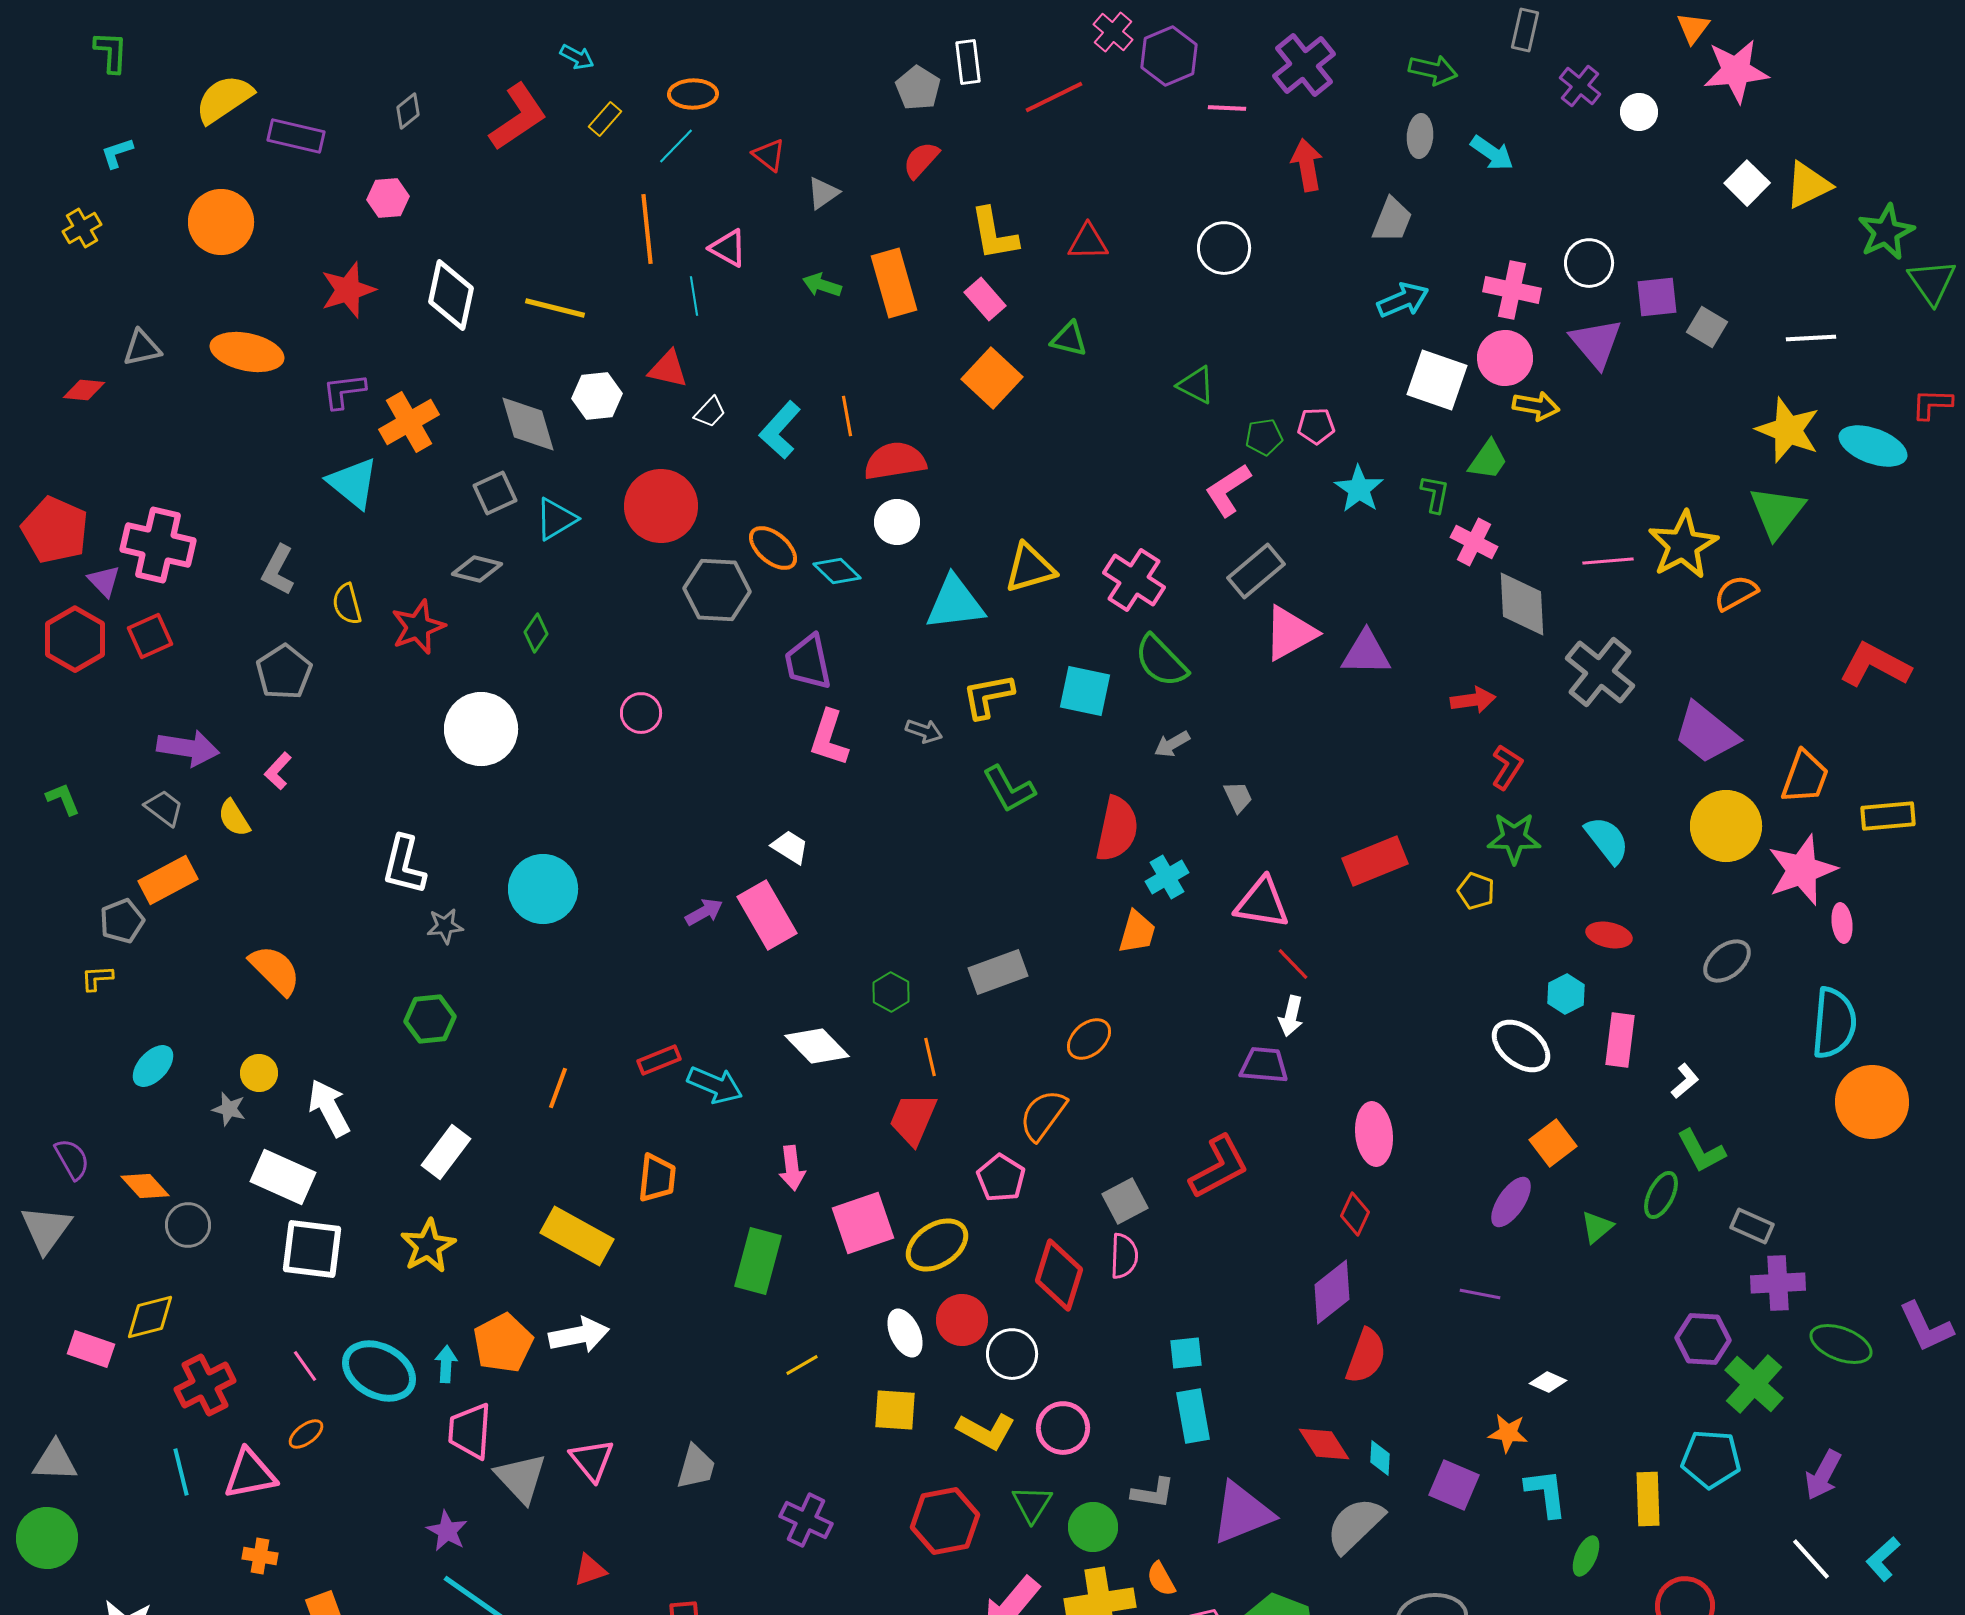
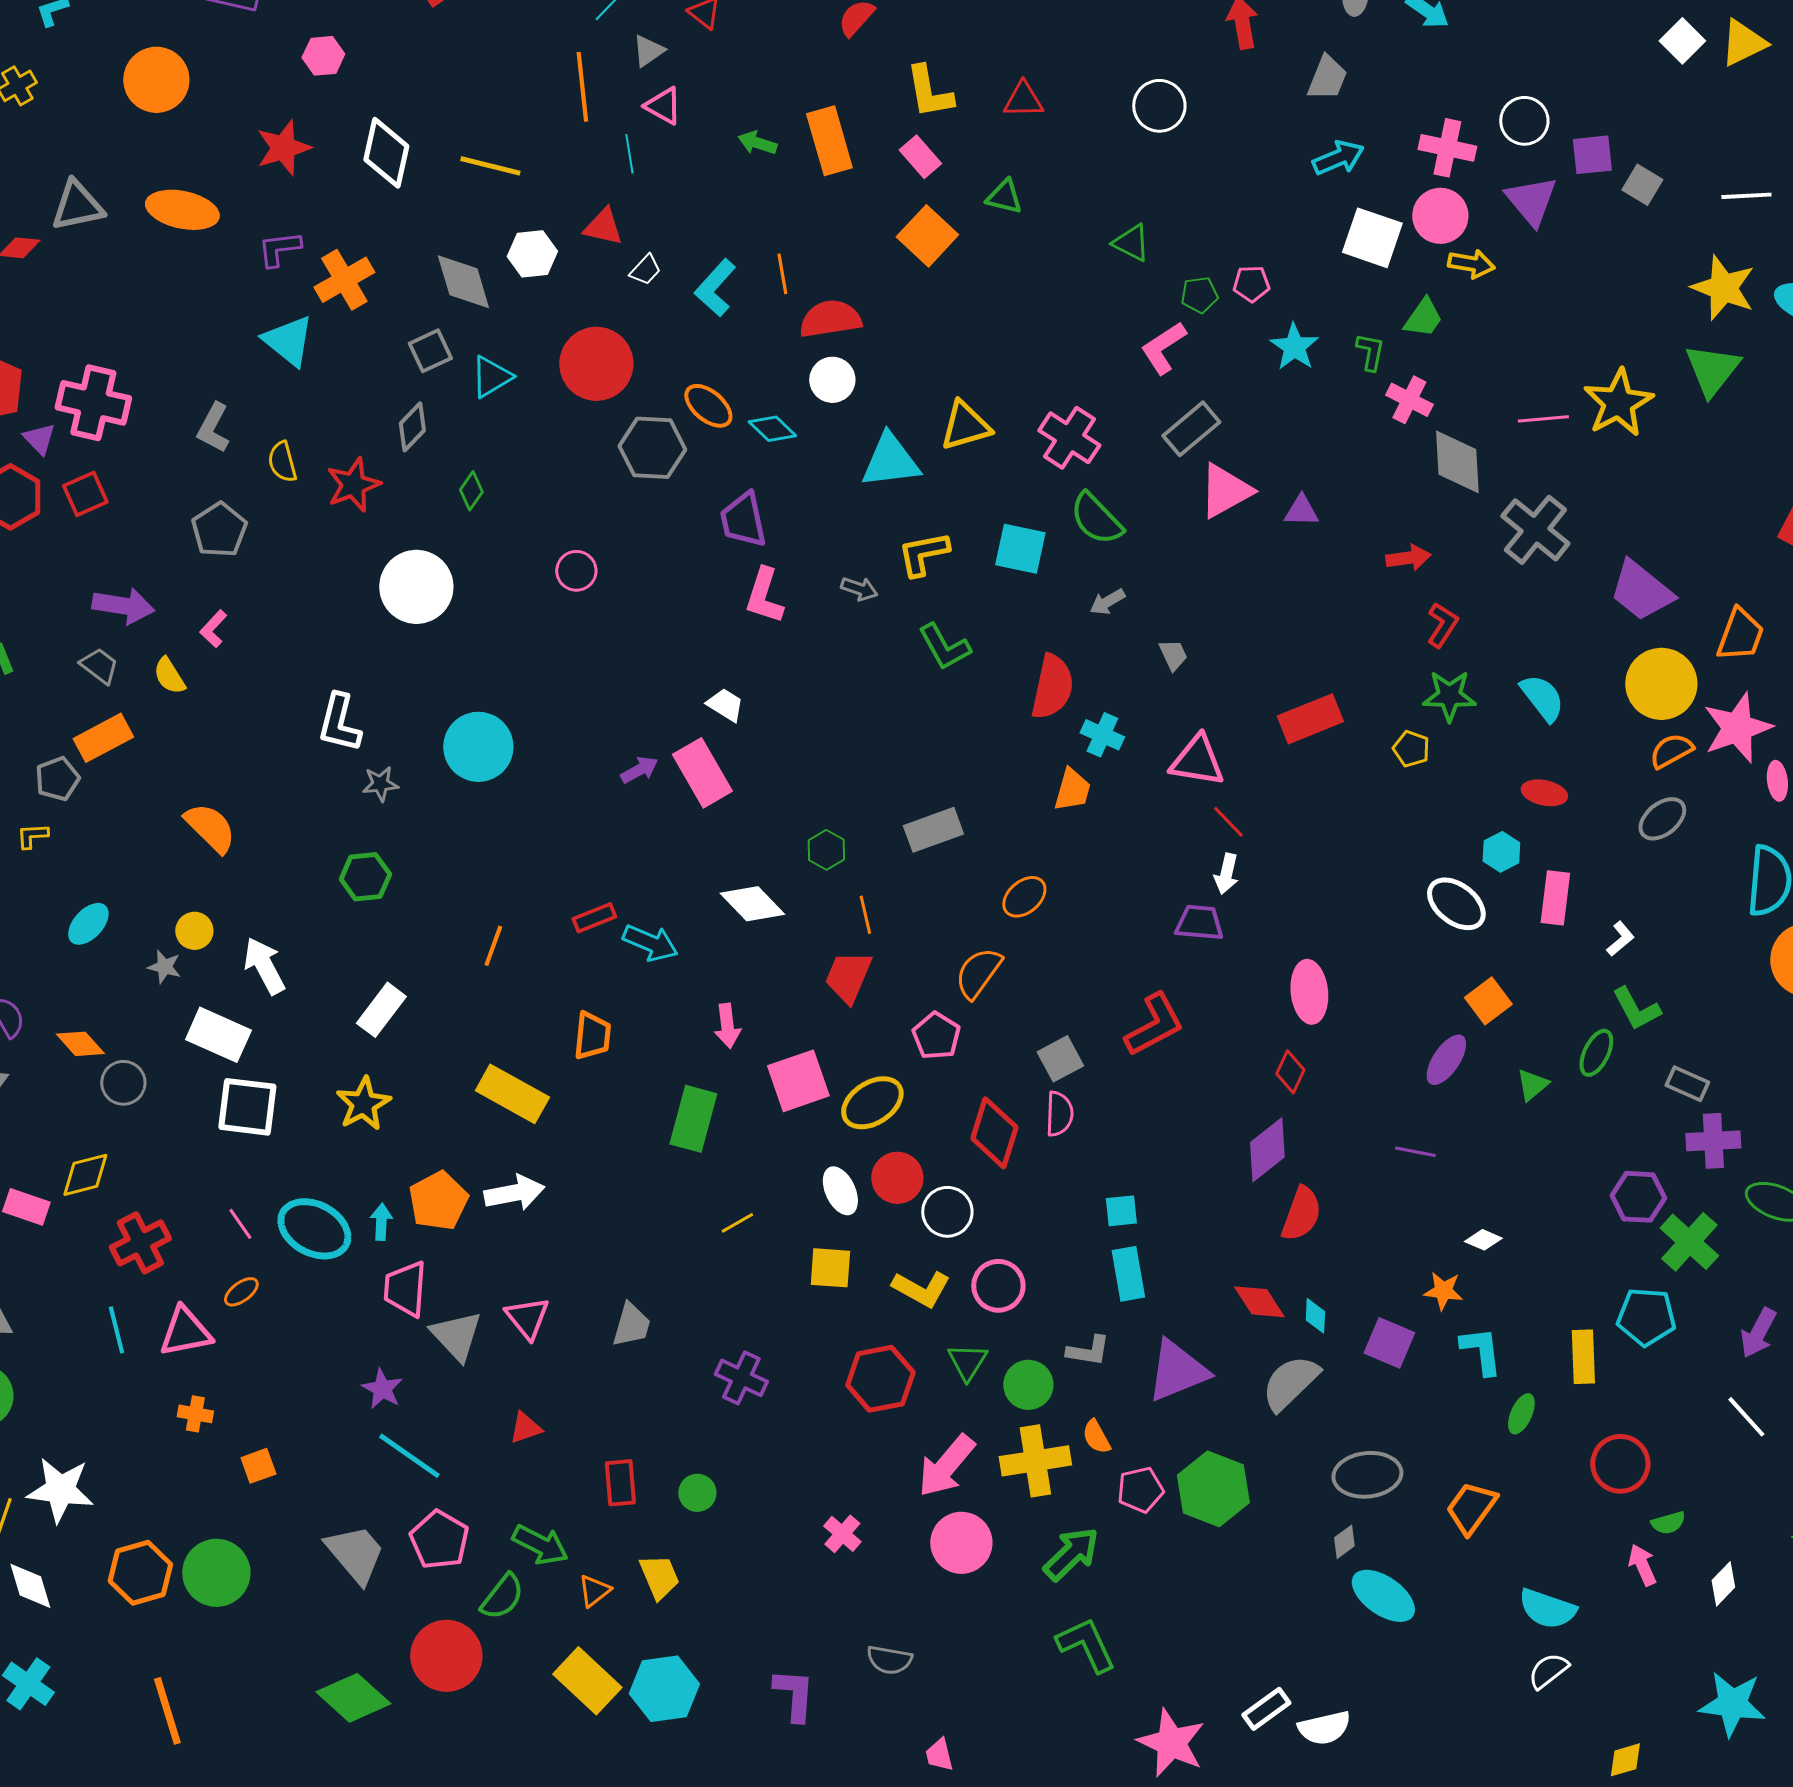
gray triangle: (823, 193) -> (648, 51), moved
gray triangle: (142, 348) -> (77, 206), size x1.4
gray diamond: (477, 569) -> (412, 427), turned -60
orange semicircle: (1736, 593) -> (1671, 751), moved
purple triangle: (1366, 653) -> (1301, 511), size x0.7
cyan cross: (1167, 877) -> (1102, 735), turned -36

